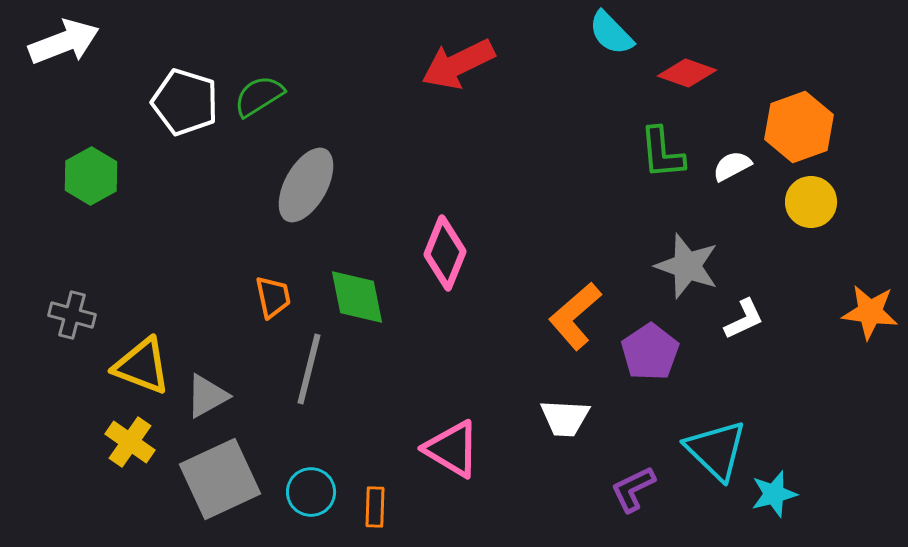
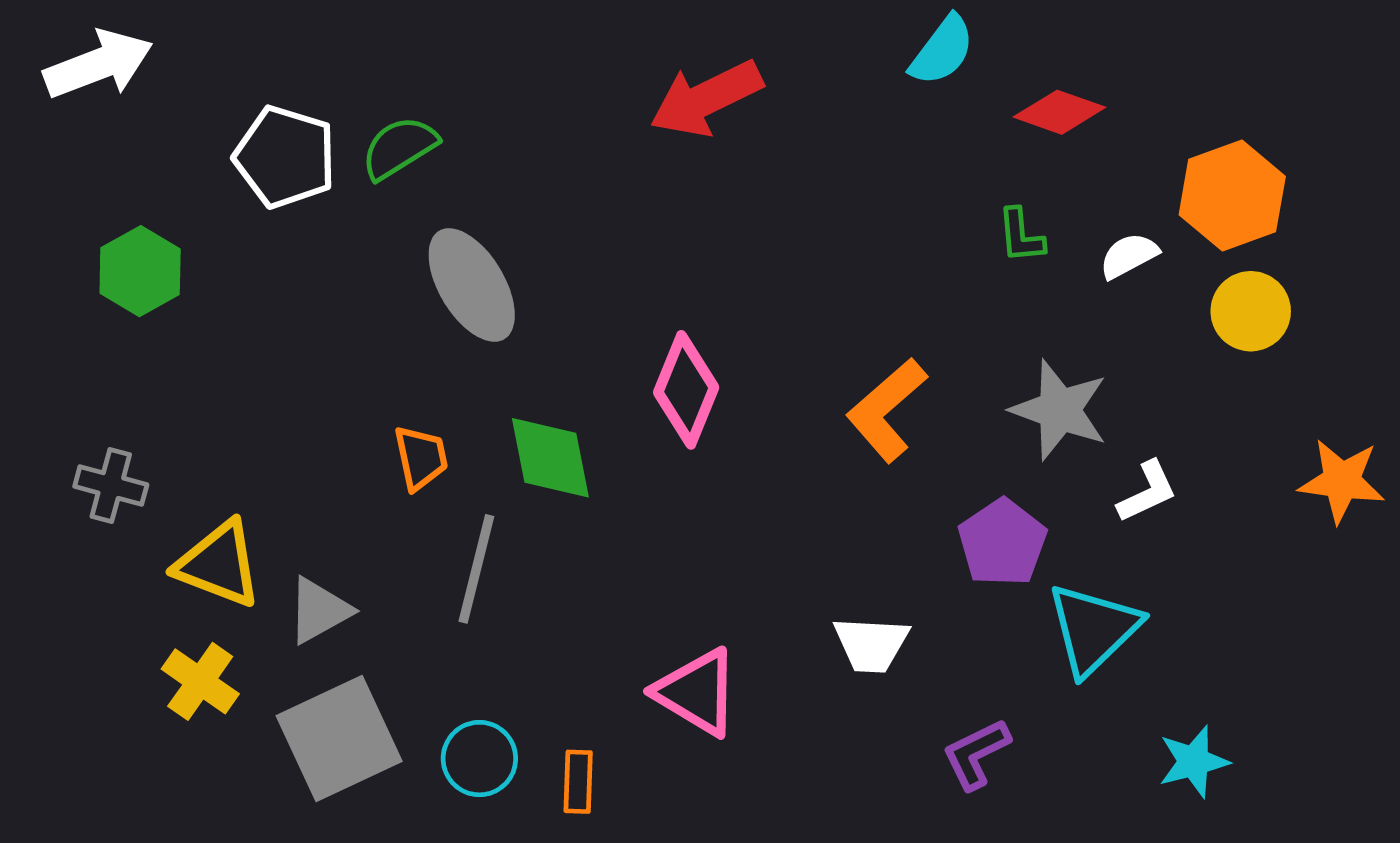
cyan semicircle: (611, 33) -> (942, 51), turned -99
green L-shape: (662, 153) -> (1021, 236), size x0.7
gray ellipse: (306, 185) -> (472, 285), turned -60
orange L-shape: (575, 316) -> (887, 410), moved
cyan triangle: (716, 450) -> (1093, 629), moved, turned 32

